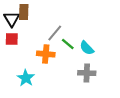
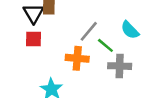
cyan semicircle: (87, 48) -> (130, 30), moved
gray cross: (87, 73) -> (120, 66), moved

